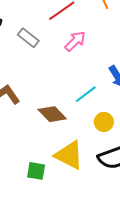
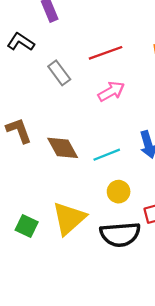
brown diamond: (52, 114) -> (63, 148), moved
yellow triangle: (69, 155) -> (69, 218), turned 36

